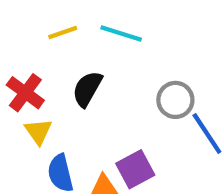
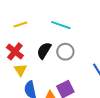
yellow line: (63, 33) -> (20, 24), moved
gray circle: (175, 100) -> (65, 52), moved

